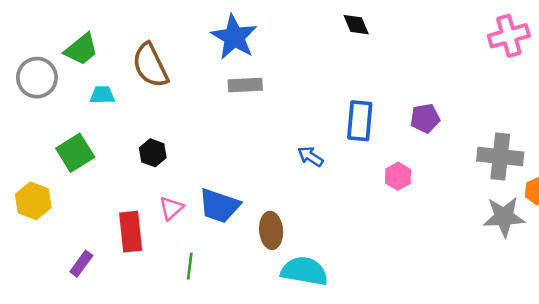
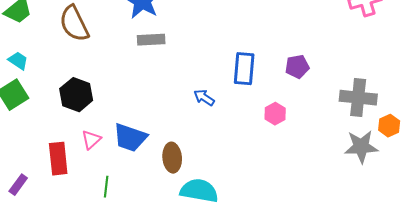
cyan trapezoid: (102, 95) -> (18, 61), moved, turned 35
black hexagon: (153, 153) -> (76, 95), size x1.5

